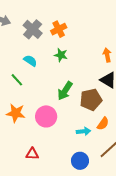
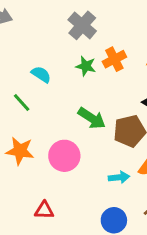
gray cross: (33, 29) -> (82, 25), moved
orange cross: (59, 29) -> (114, 59), moved
green arrow: (65, 91) -> (92, 118), turned -90

